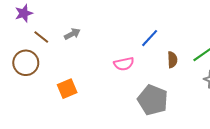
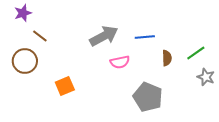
gray arrow: (72, 34) -> (104, 36), moved, size x1.8
blue line: (150, 38) -> (145, 37), turned 42

